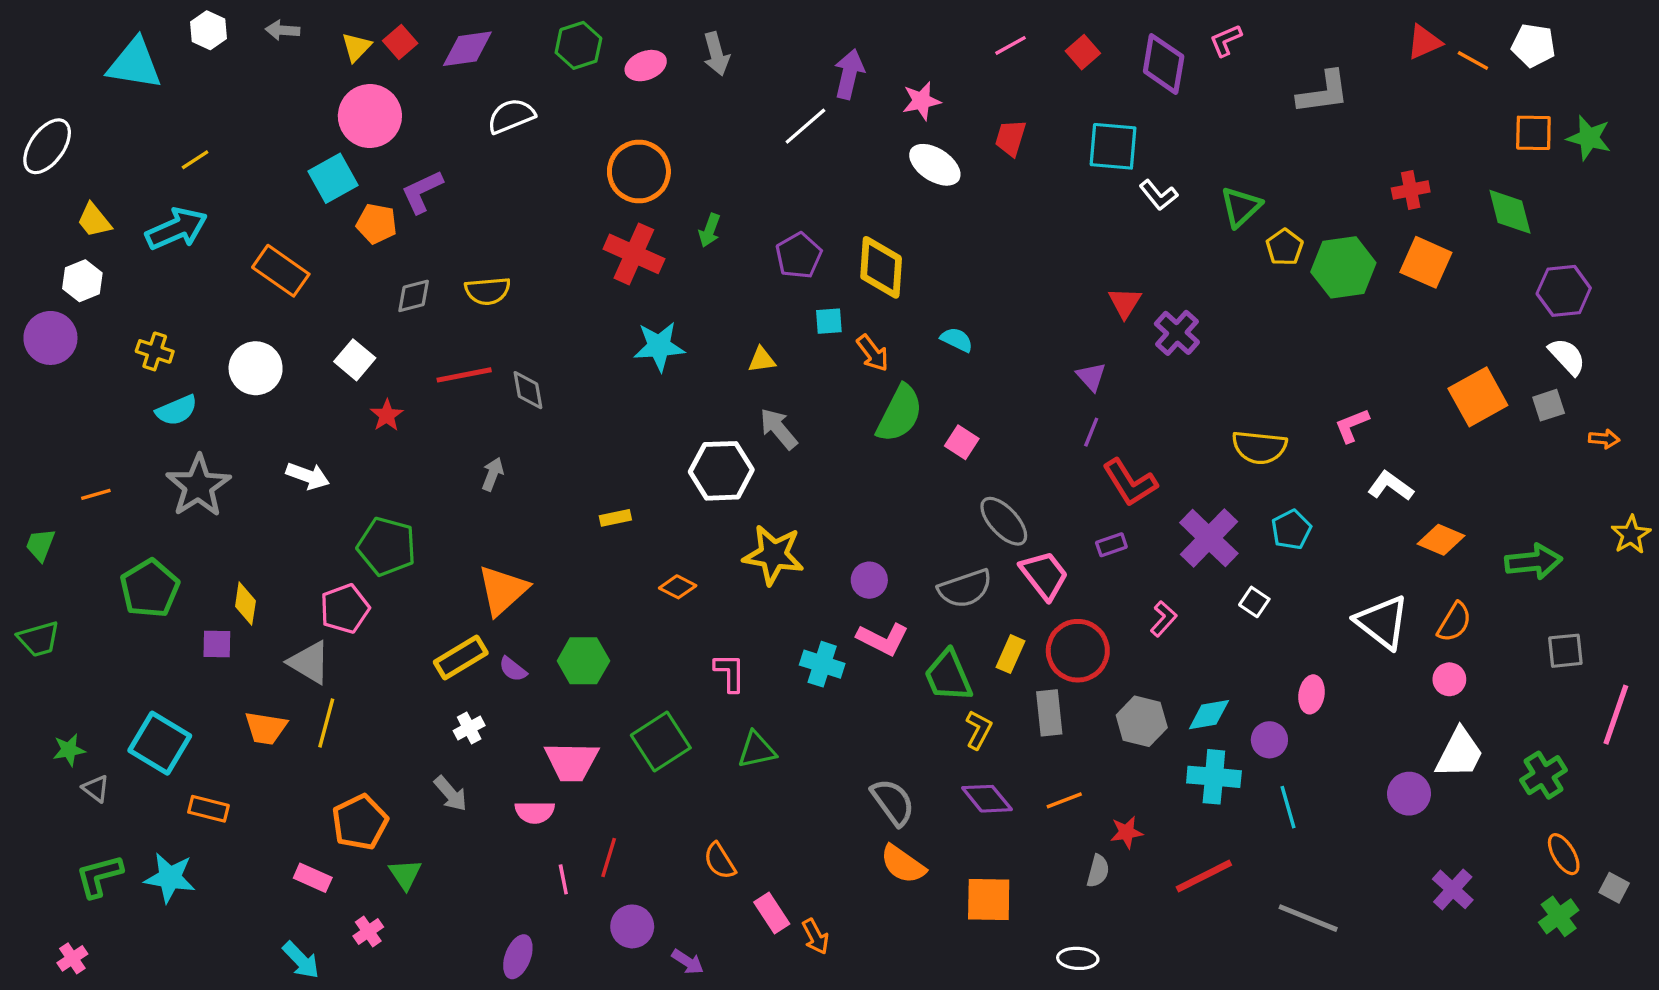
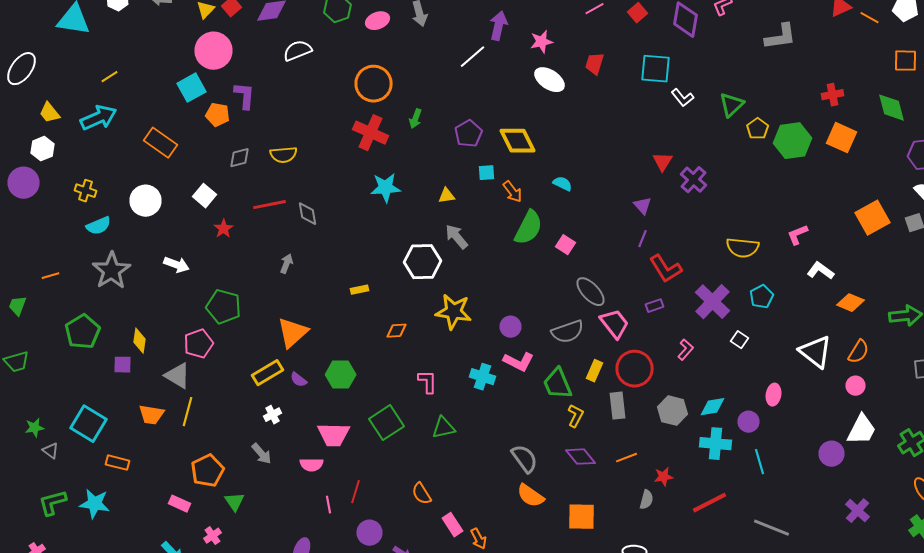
purple L-shape: (422, 192) -> (244, 96), turned 120
yellow diamond: (881, 267) -> (518, 141), turned -30
orange diamond: (678, 587) -> (396, 331), turned -30

